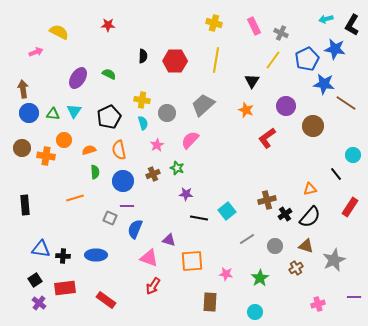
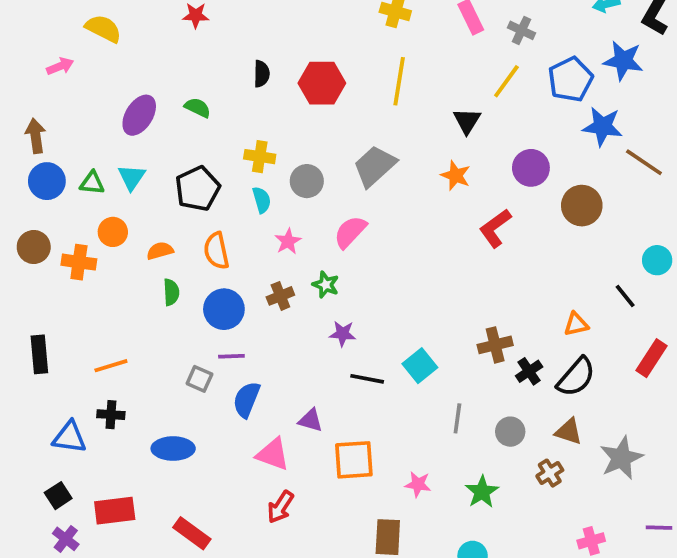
orange line: (75, 198) -> (111, 366), moved
gray line: (247, 239) -> (457, 418), turned -49
black cross: (63, 256) -> (111, 415), moved

